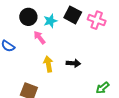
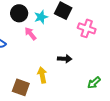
pink cross: (97, 20) -> (87, 28), moved
yellow arrow: (48, 64) -> (42, 75), moved

